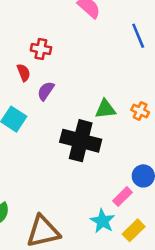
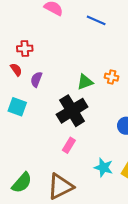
blue line: (138, 36) -> (96, 20), turned -30
black cross: (81, 141) -> (72, 111), turned -32
pink rectangle: (123, 197) -> (69, 145), moved

